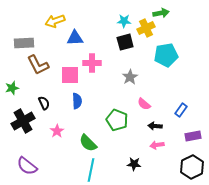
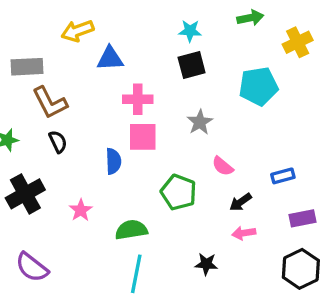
yellow cross: (146, 28) -> (298, 42), moved
pink square: (70, 75) -> (143, 137), moved
black semicircle: (44, 103) -> (58, 142), moved
blue rectangle: (181, 110) -> (283, 176), turned 40
black arrow: (155, 126) -> (241, 202), turned -40
green semicircle: (88, 143) -> (131, 230), turned 126

